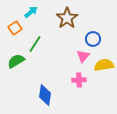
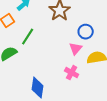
pink cross: (79, 80) -> (72, 73), turned 32

